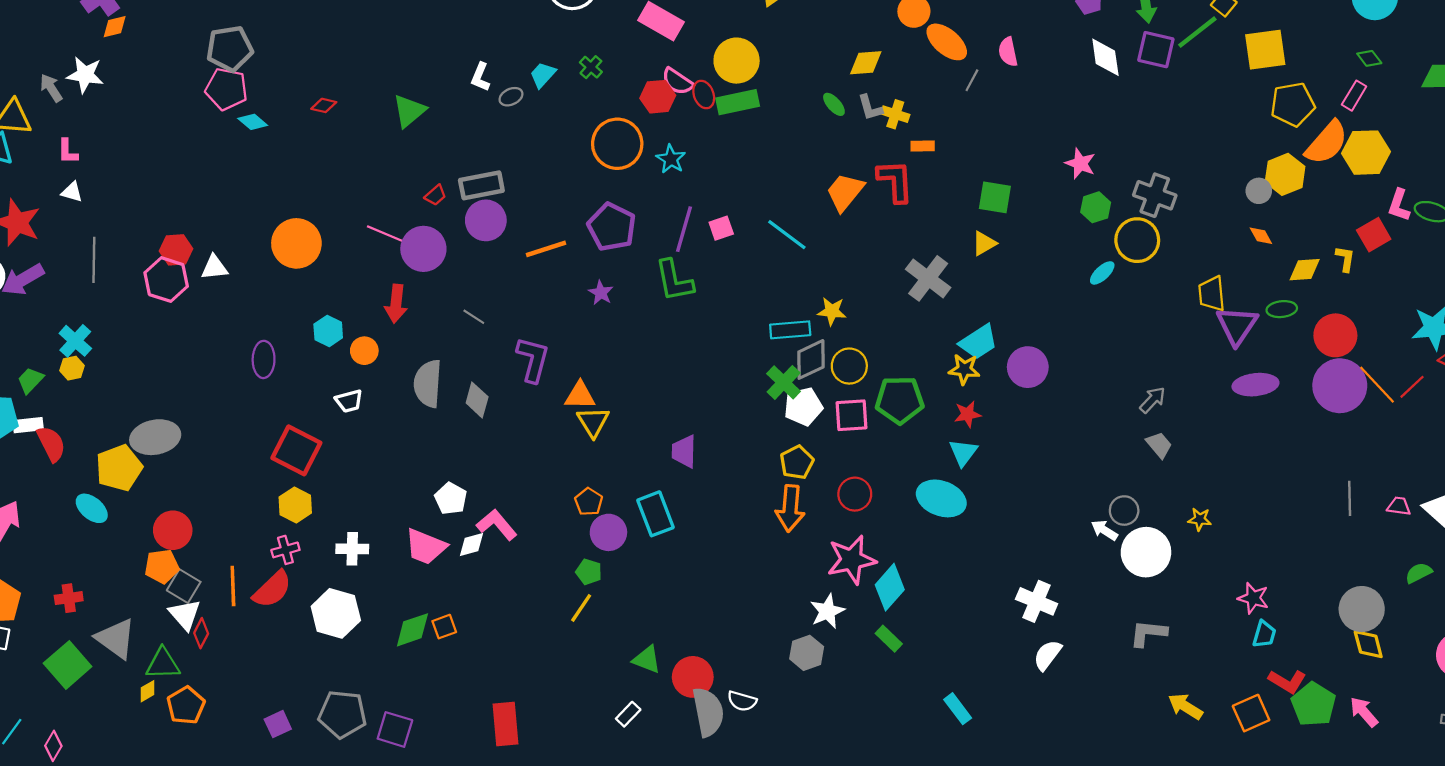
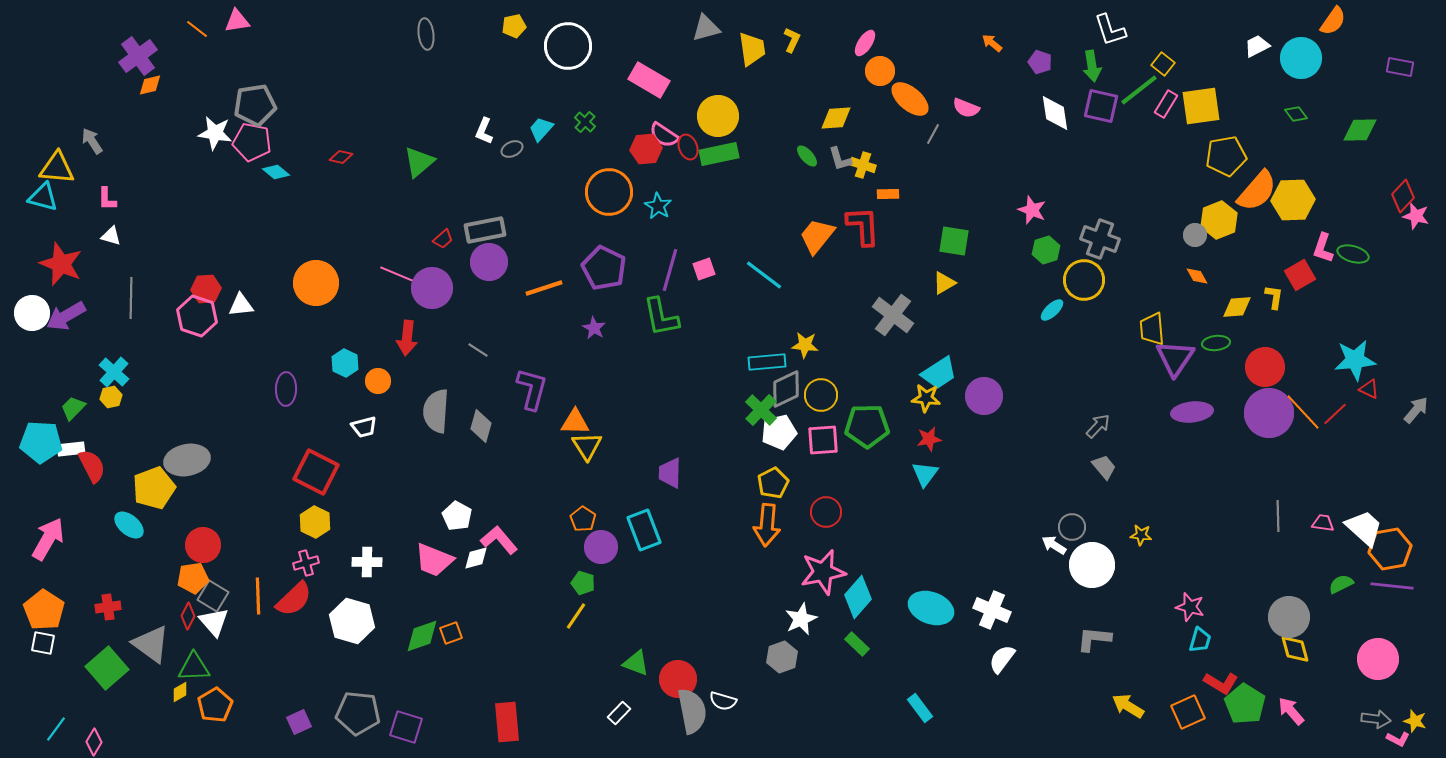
pink semicircle: (1008, 52) -> (966, 108), turned -56
white star: (85, 75) -> (215, 133), moved
pink rectangle: (1354, 96) -> (1166, 104), moved
cyan ellipse: (941, 498) -> (931, 608), moved
red diamond: (201, 633) -> (188, 616), moved

